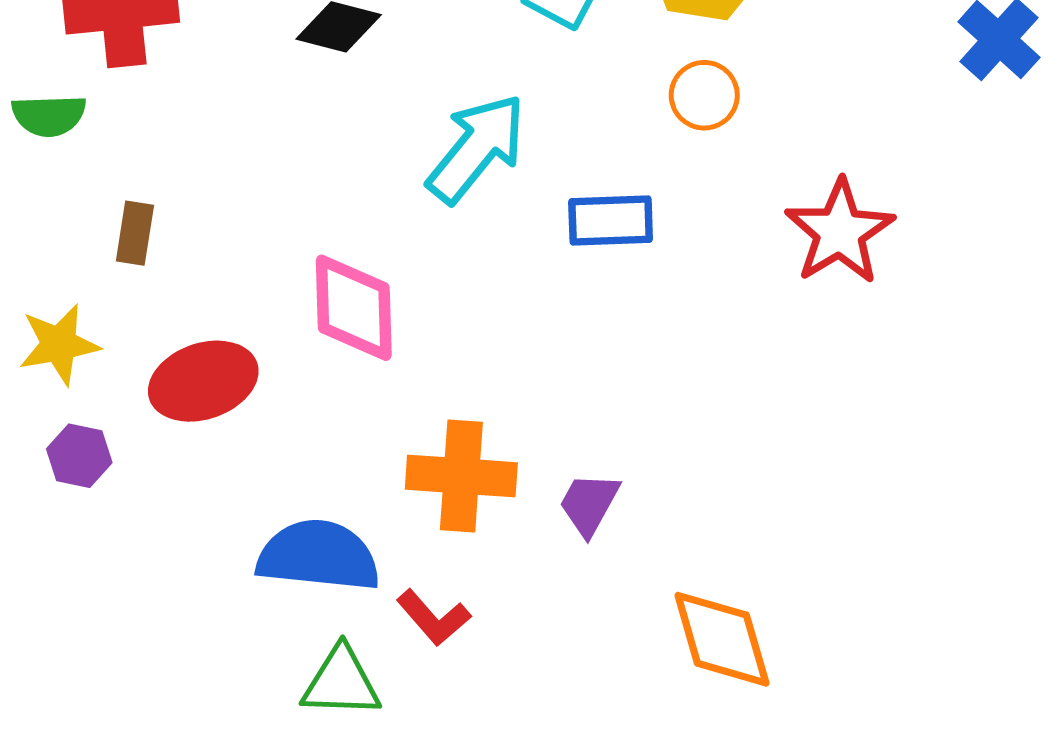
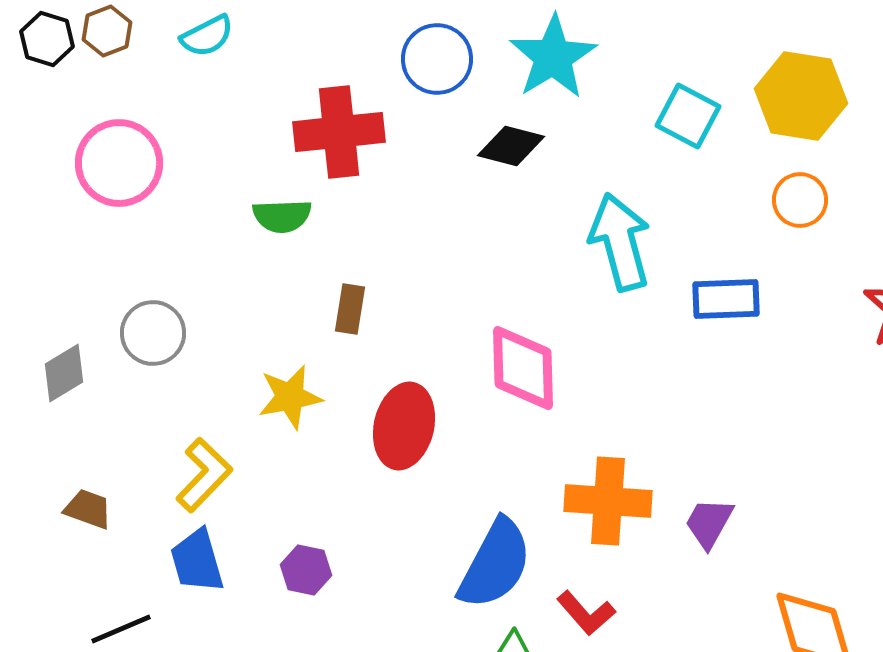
cyan arrow: (477, 148) -> (620, 242), turned -54
red ellipse: (203, 381) -> (404, 426), turned -58
purple hexagon: (79, 456) -> (306, 570), moved
blue semicircle: (318, 556) -> (495, 564), turned 112

